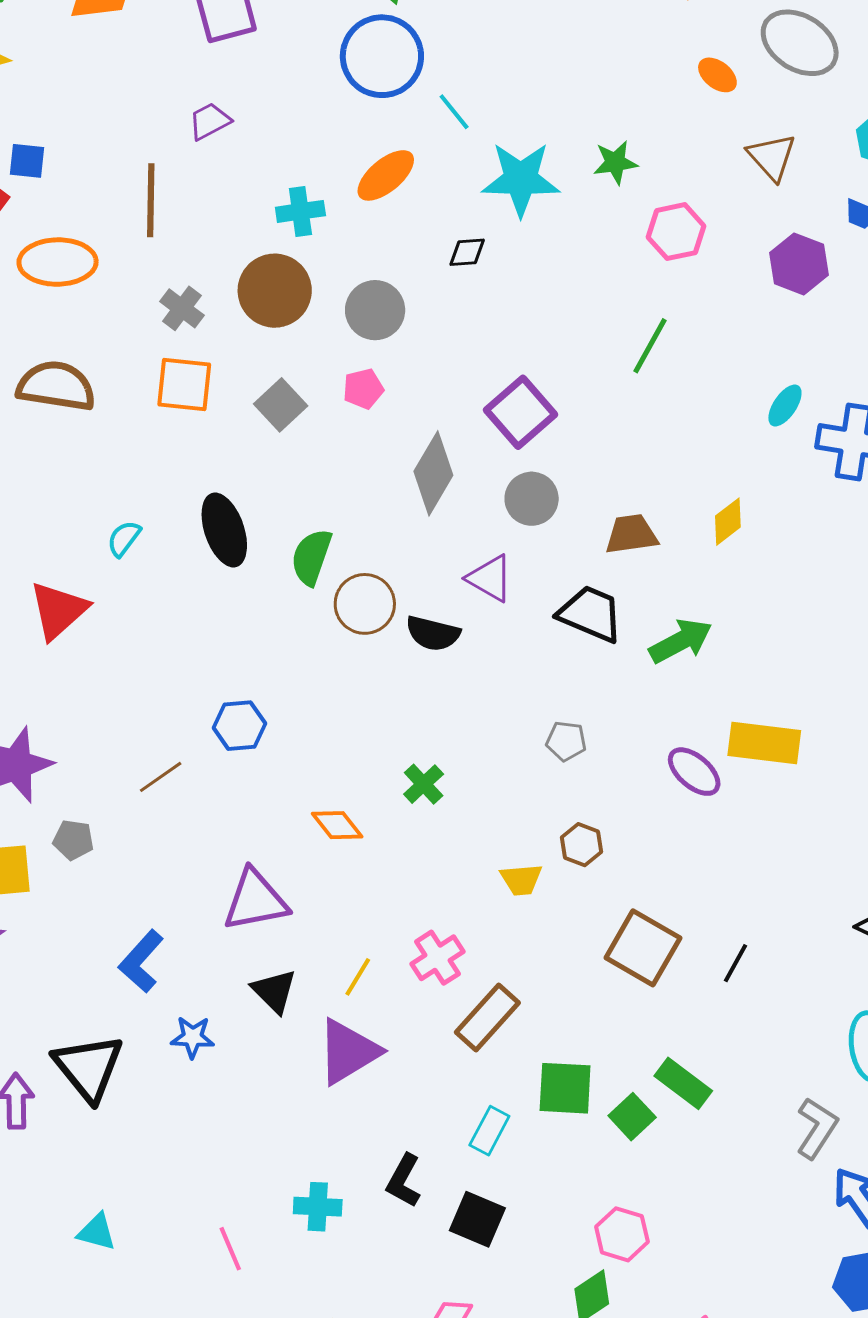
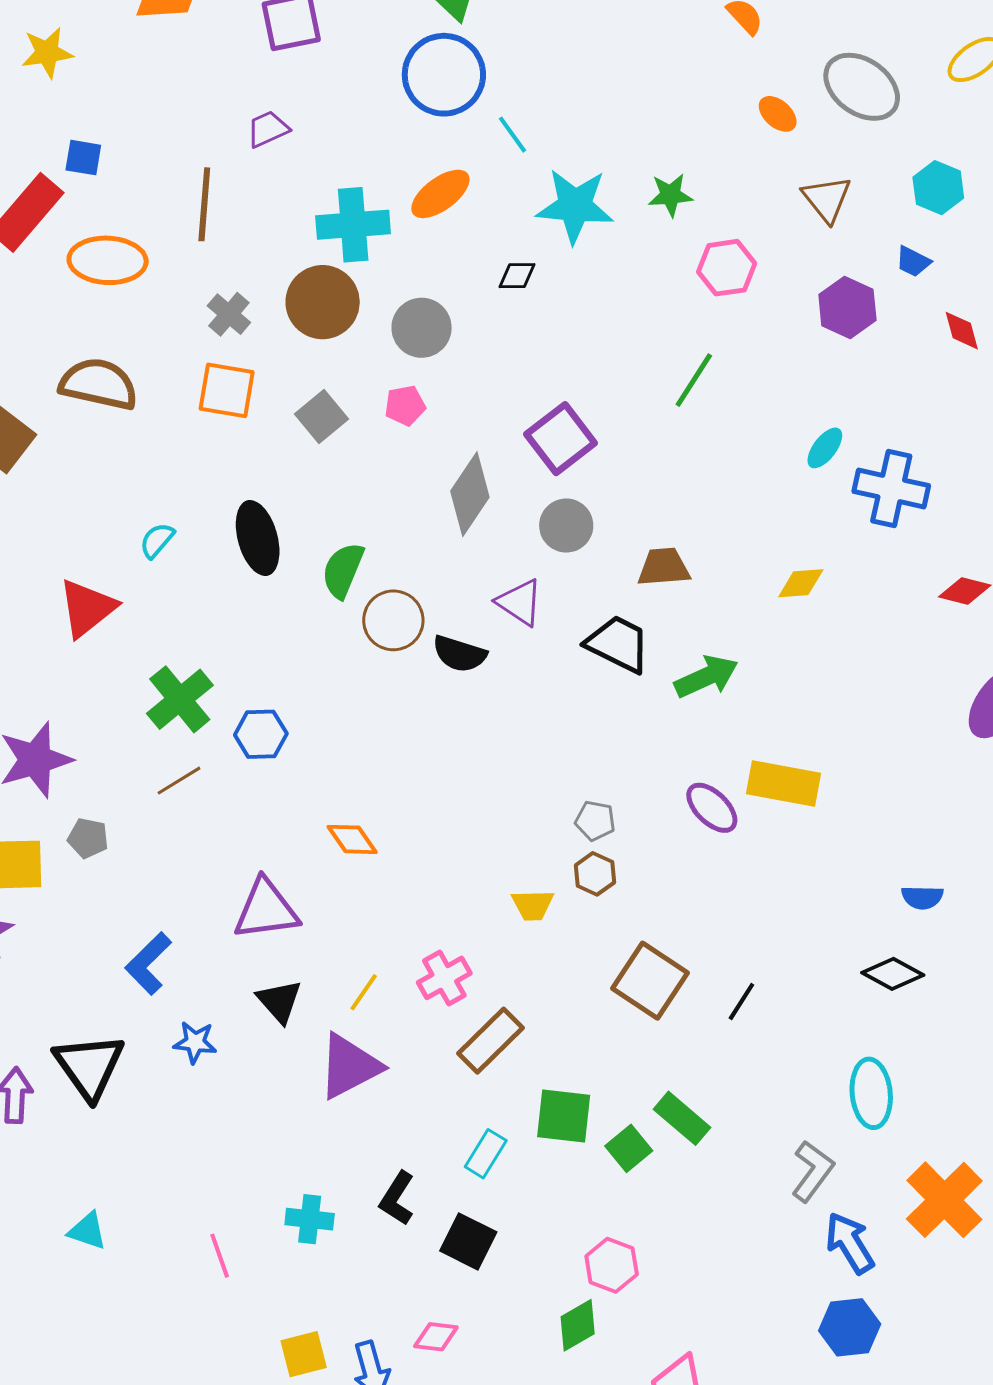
cyan cross: (300, 211) -> (353, 225), size x1.5
yellow diamond: (728, 522) -> (801, 583), moved, turned 30
gray pentagon: (566, 741) -> (595, 821), moved
green cross: (424, 784) -> (180, 699), moved, size x1.6

